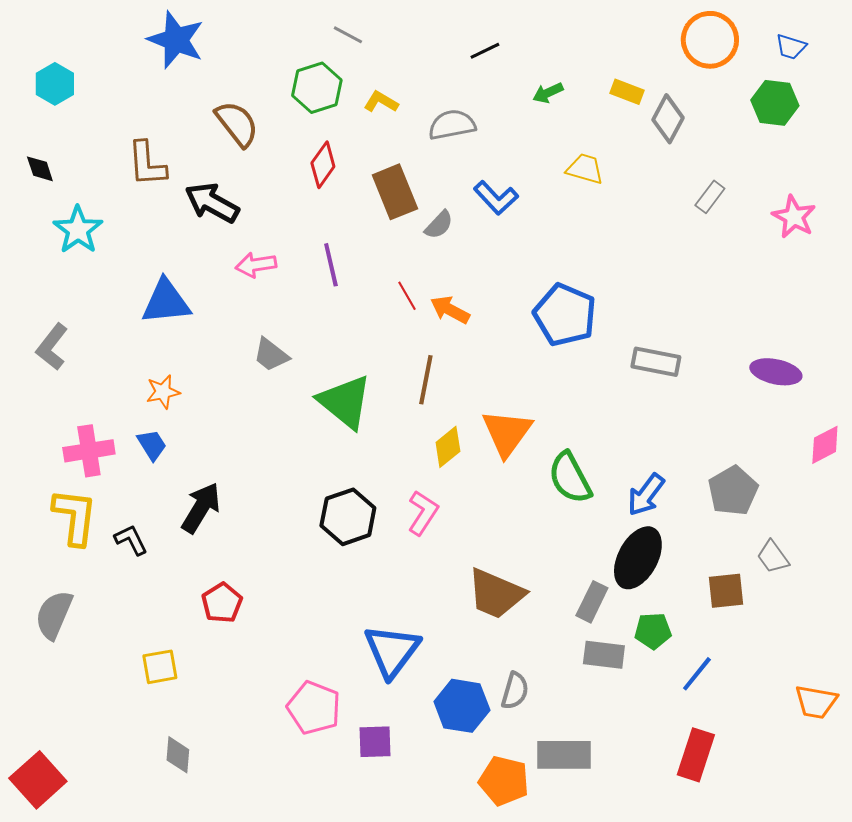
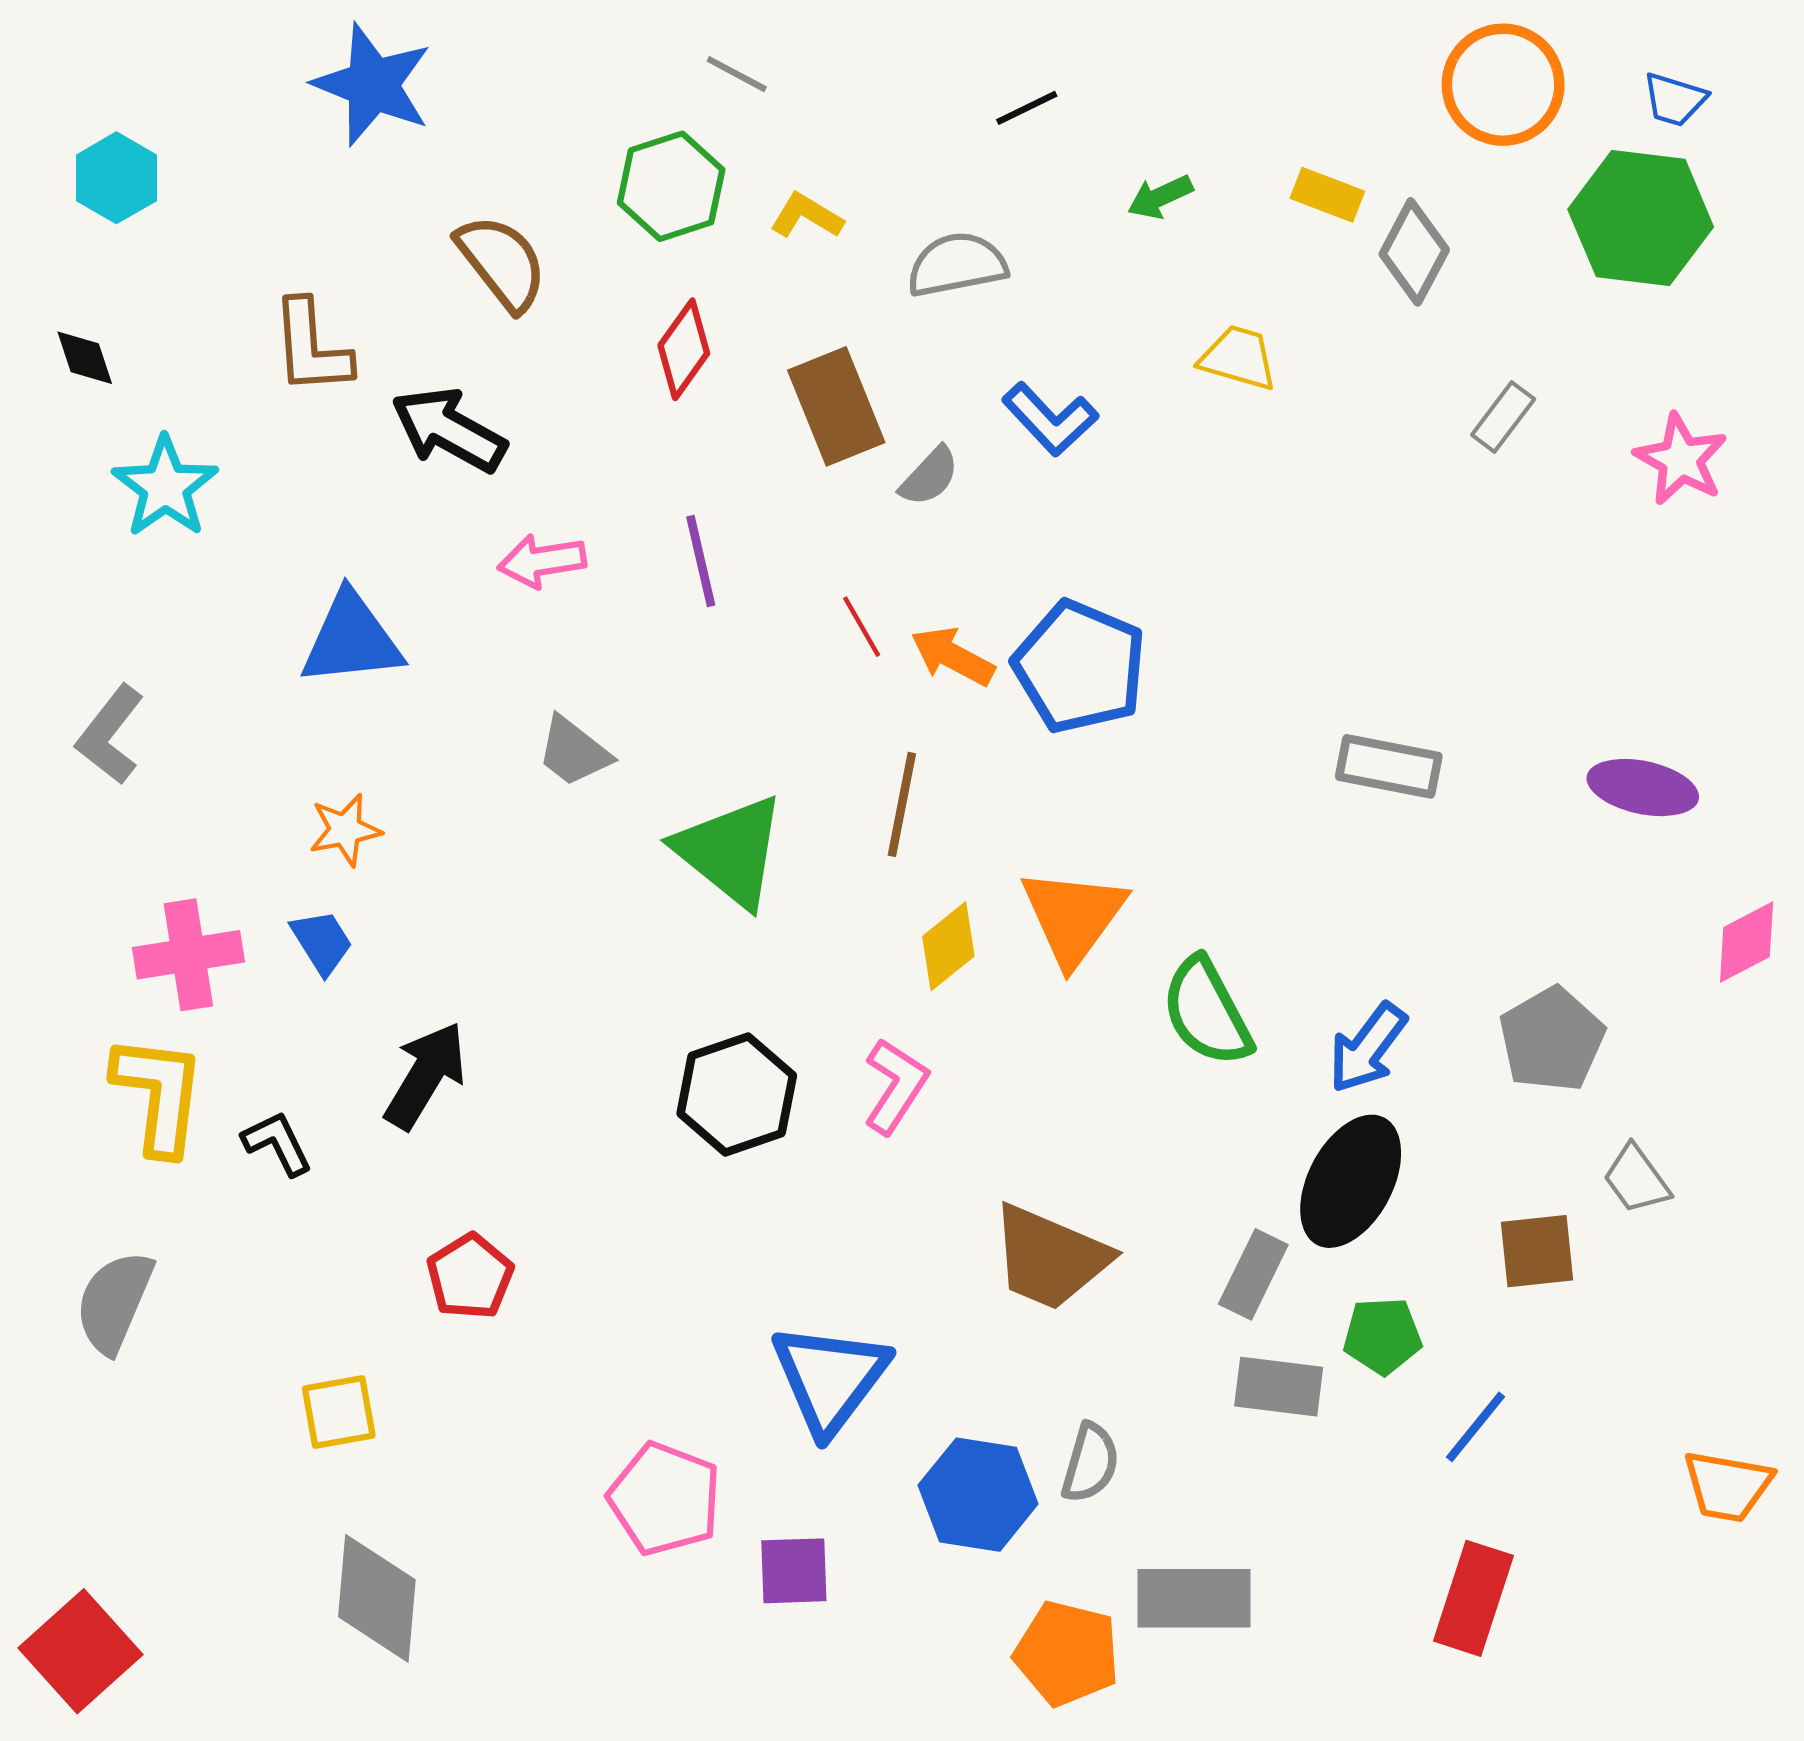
green hexagon: (775, 103) -> (1641, 218), size x1.4
blue pentagon: (565, 315) -> (1080, 667), moved
gray diamond: (178, 755) -> (377, 1598), size x1.6

